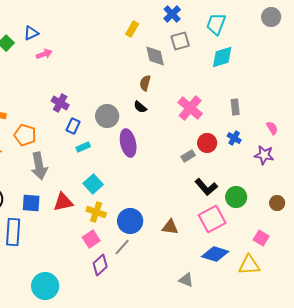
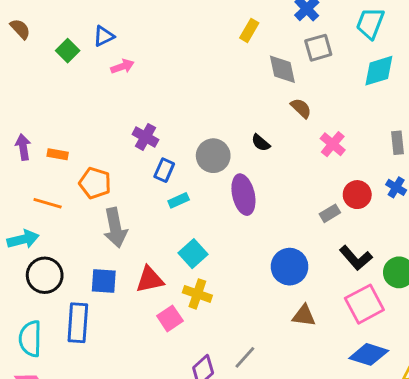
brown semicircle: (145, 83) -> (301, 108), moved, turned 119
pink cross: (190, 108) -> (333, 144), size x0.7
blue circle: (130, 221) -> (290, 267), moved
pink square: (91, 239) -> (170, 318), moved
gray line: (122, 247) -> (245, 357), moved

